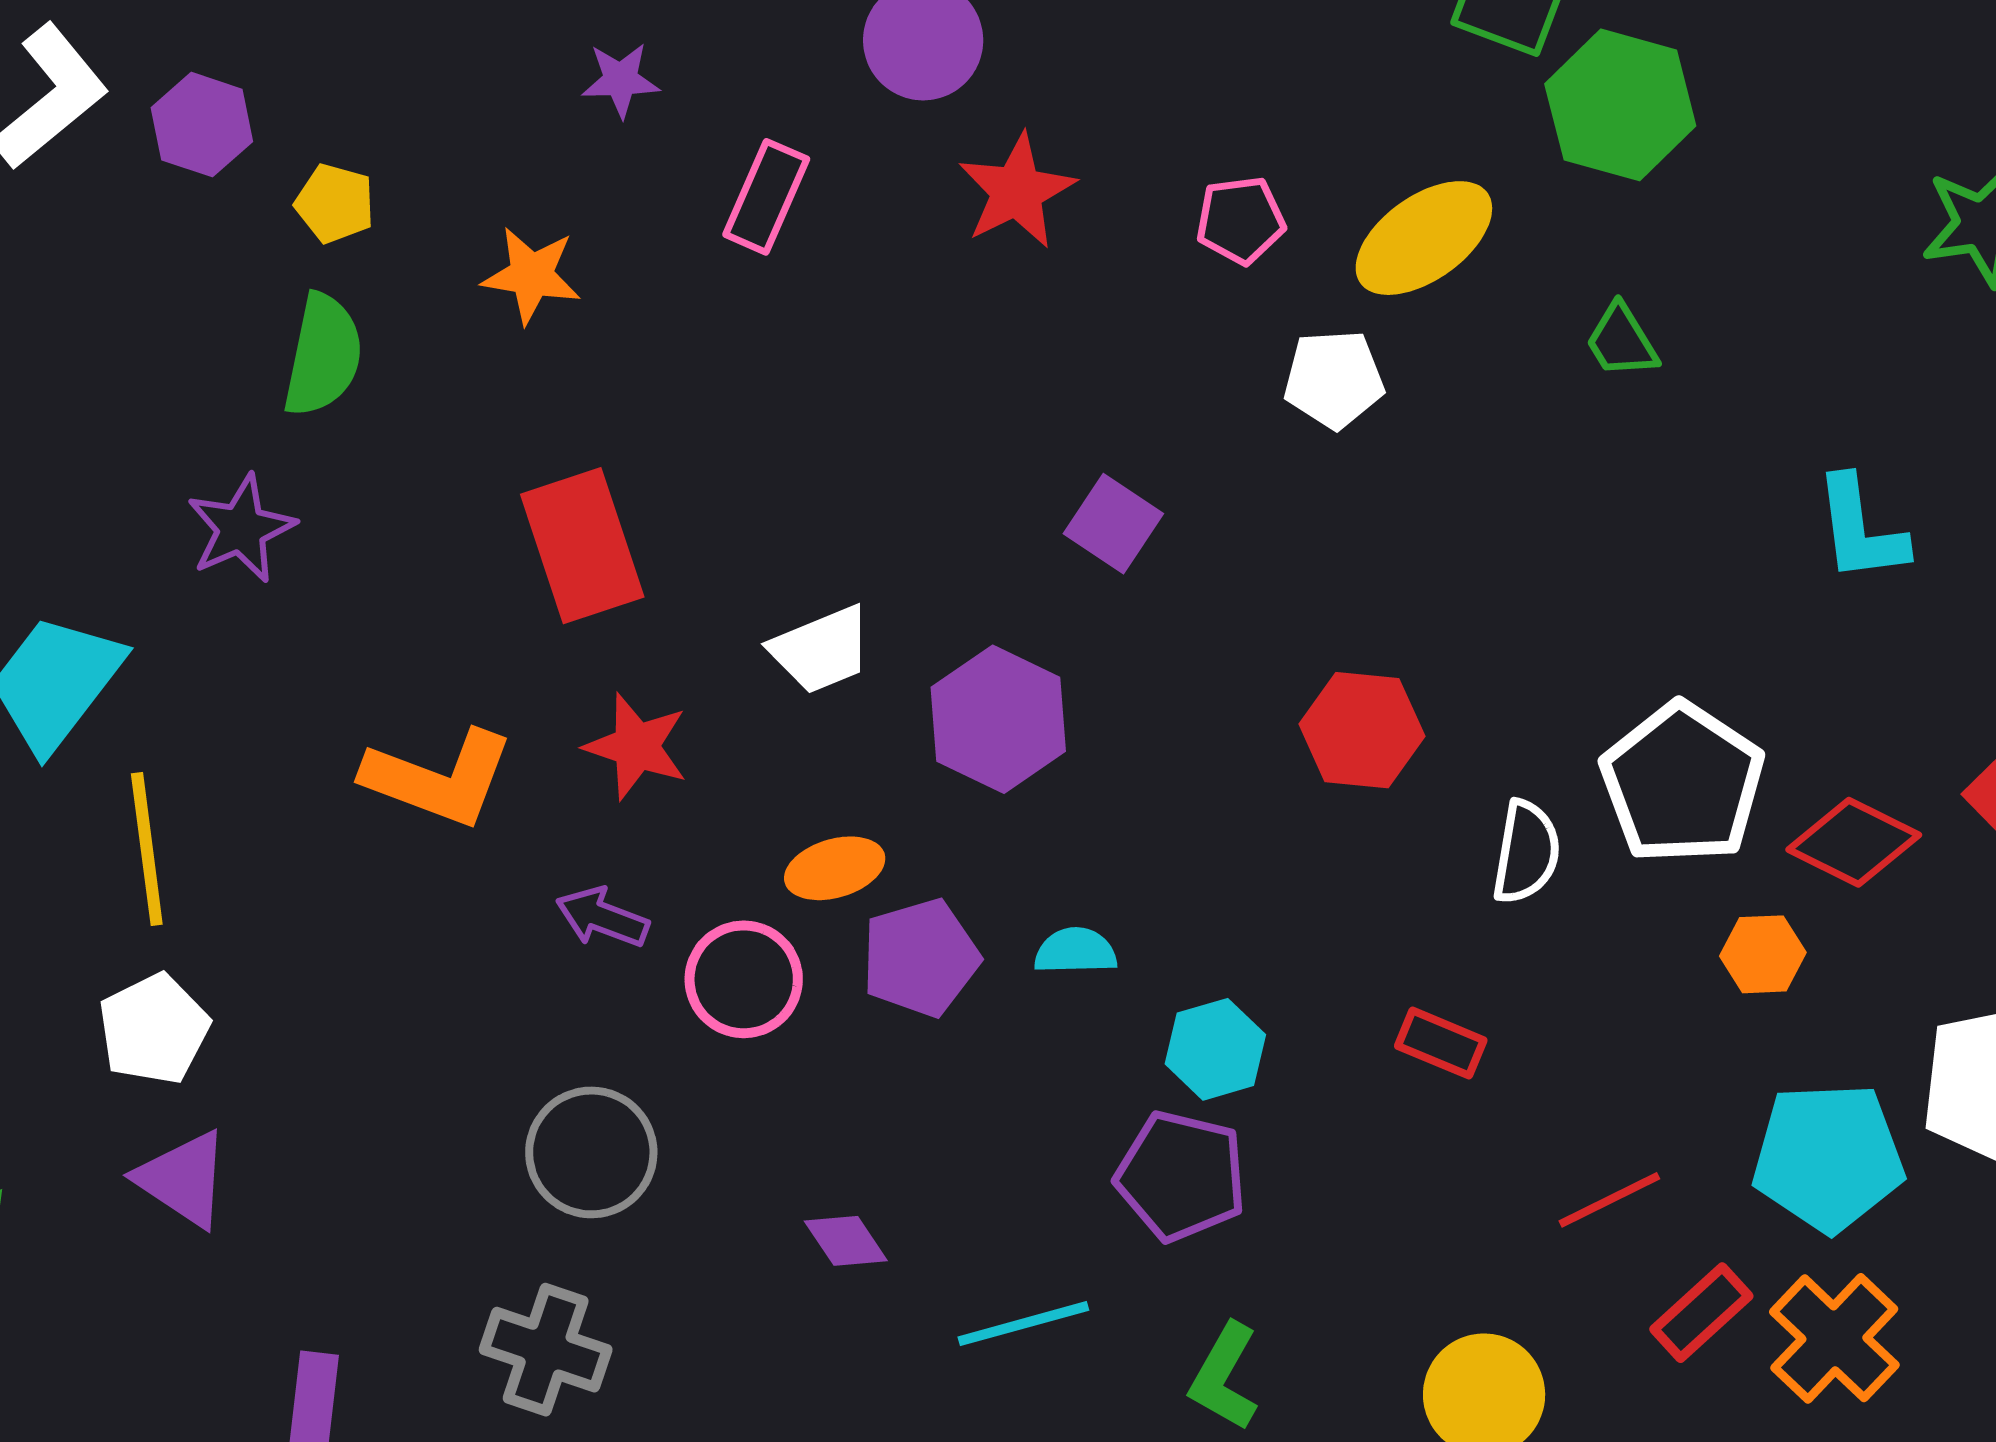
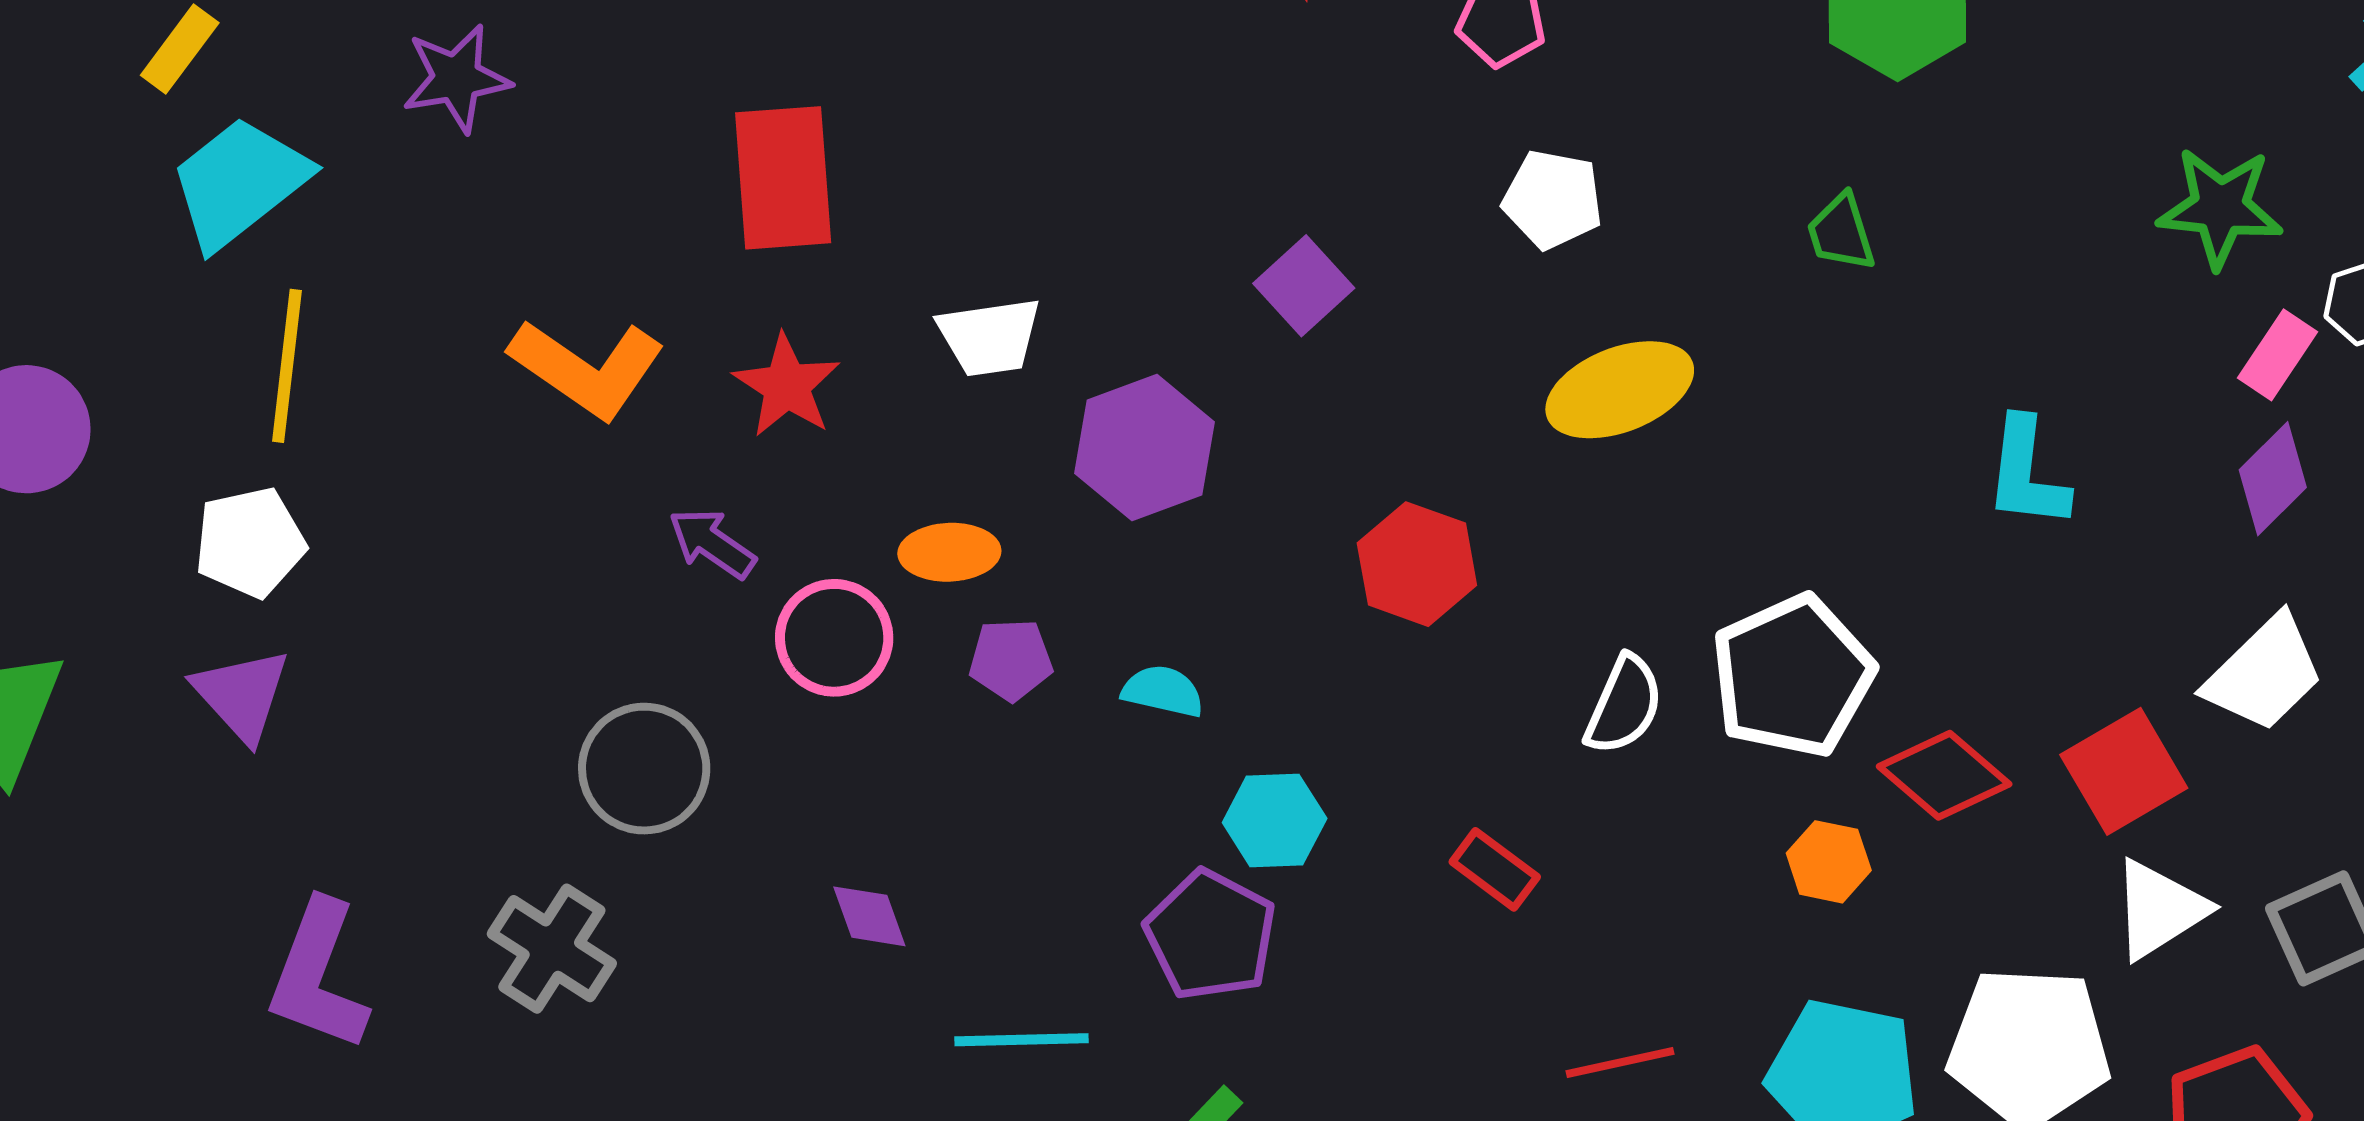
yellow ellipse: (1424, 238) -> (1620, 390), moved
red hexagon: (1362, 730) -> (1417, 564), moved
purple pentagon: (920, 958) -> (1011, 660), size x0.7

